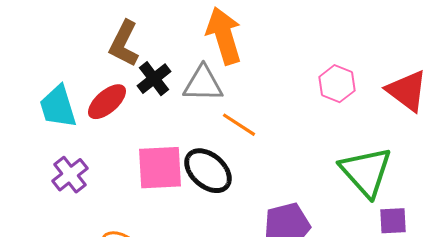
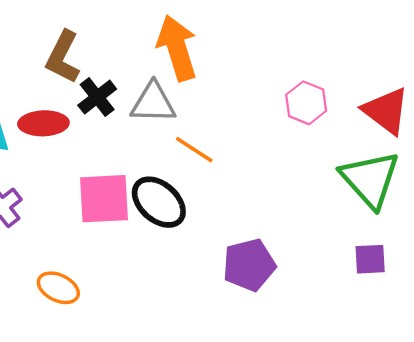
red ellipse: (107, 102) -> (43, 123), turned 39
green triangle: (366, 172) -> (370, 179), moved

